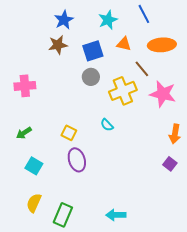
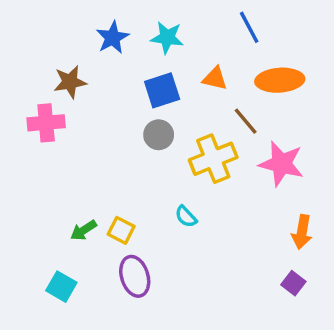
cyan star: (108, 20) -> (167, 38), moved, turned 30
brown star: (58, 45) -> (70, 82), moved
pink cross: (25, 86) -> (46, 123), moved
green arrow: (24, 133) -> (84, 230), moved

